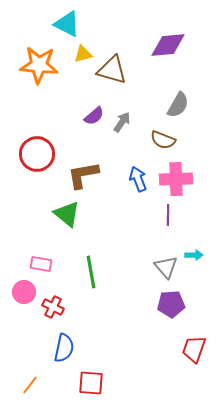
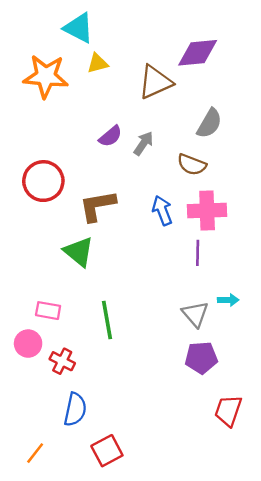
brown triangle: (112, 70) -> (155, 82), moved, turned -40
red square: (91, 383) -> (107, 451), turned -32

